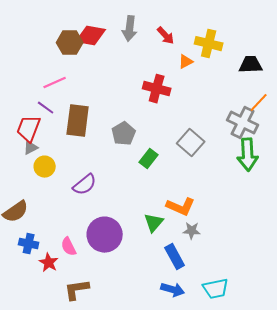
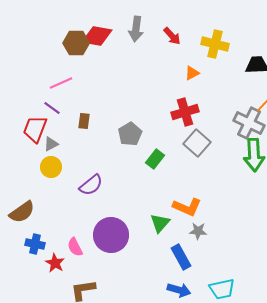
orange triangle: (186, 62) -> (192, 73), moved
red cross: (157, 89) -> (185, 112), moved, turned -32
brown rectangle: (78, 121) -> (84, 121), size x0.5
gray triangle: (31, 148) -> (51, 144), moved

